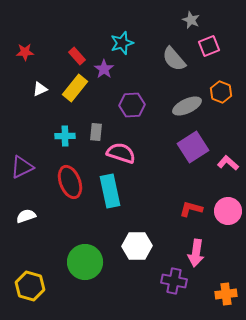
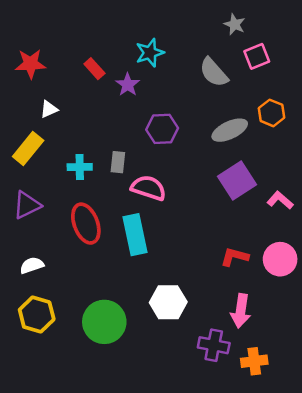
red star: (25, 52) -> (31, 64), size x1.4
yellow rectangle: (75, 88) -> (28, 149), moved
yellow hexagon: (30, 286) -> (37, 315), moved
orange cross: (226, 294) -> (254, 361), moved

